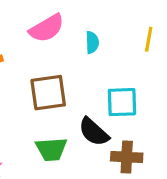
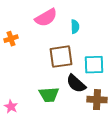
brown square: (48, 93) -> (61, 57), moved

